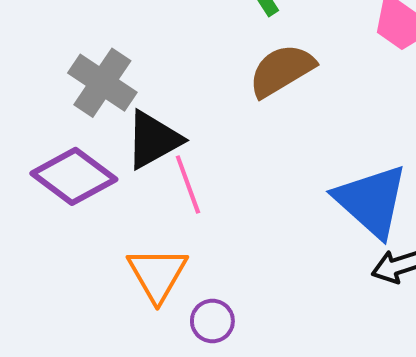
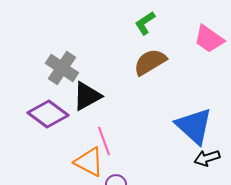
pink line: (188, 185) -> (104, 141), moved
orange triangle: (157, 274) -> (89, 162), turned -32

